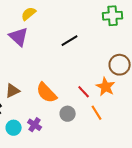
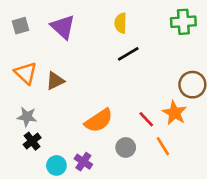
yellow semicircle: (29, 14) -> (121, 23), moved, turned -49
purple triangle: (19, 37) -> (63, 27), moved
brown triangle: (13, 91) -> (55, 81), moved
orange semicircle: (47, 93) -> (99, 121), turned -80

